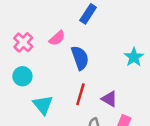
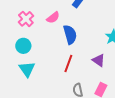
purple triangle: (109, 99) -> (99, 60), moved
cyan triangle: (43, 105) -> (27, 69), moved

